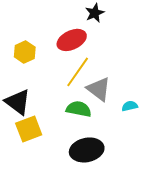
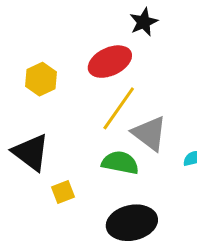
yellow square: (29, 129) -> (63, 192), moved, size x0.6

